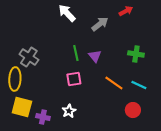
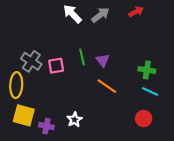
gray arrow: (100, 24) -> (100, 15), moved
green cross: (136, 54) -> (147, 70), moved
pink square: (74, 79) -> (56, 66), moved
orange line: (114, 83) -> (107, 86), moved

